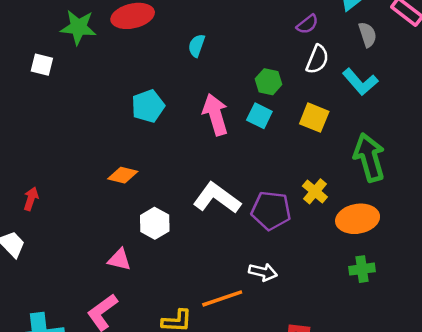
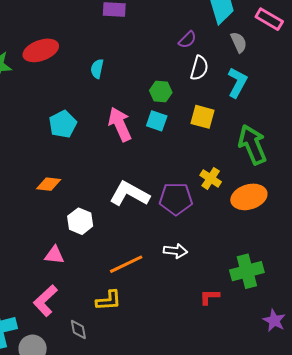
cyan L-shape: (360, 82) -> (237, 82), turned -104
green cross: (362, 269) -> (247, 271), moved, size x1.5
orange line: (222, 298) -> (126, 264), moved

